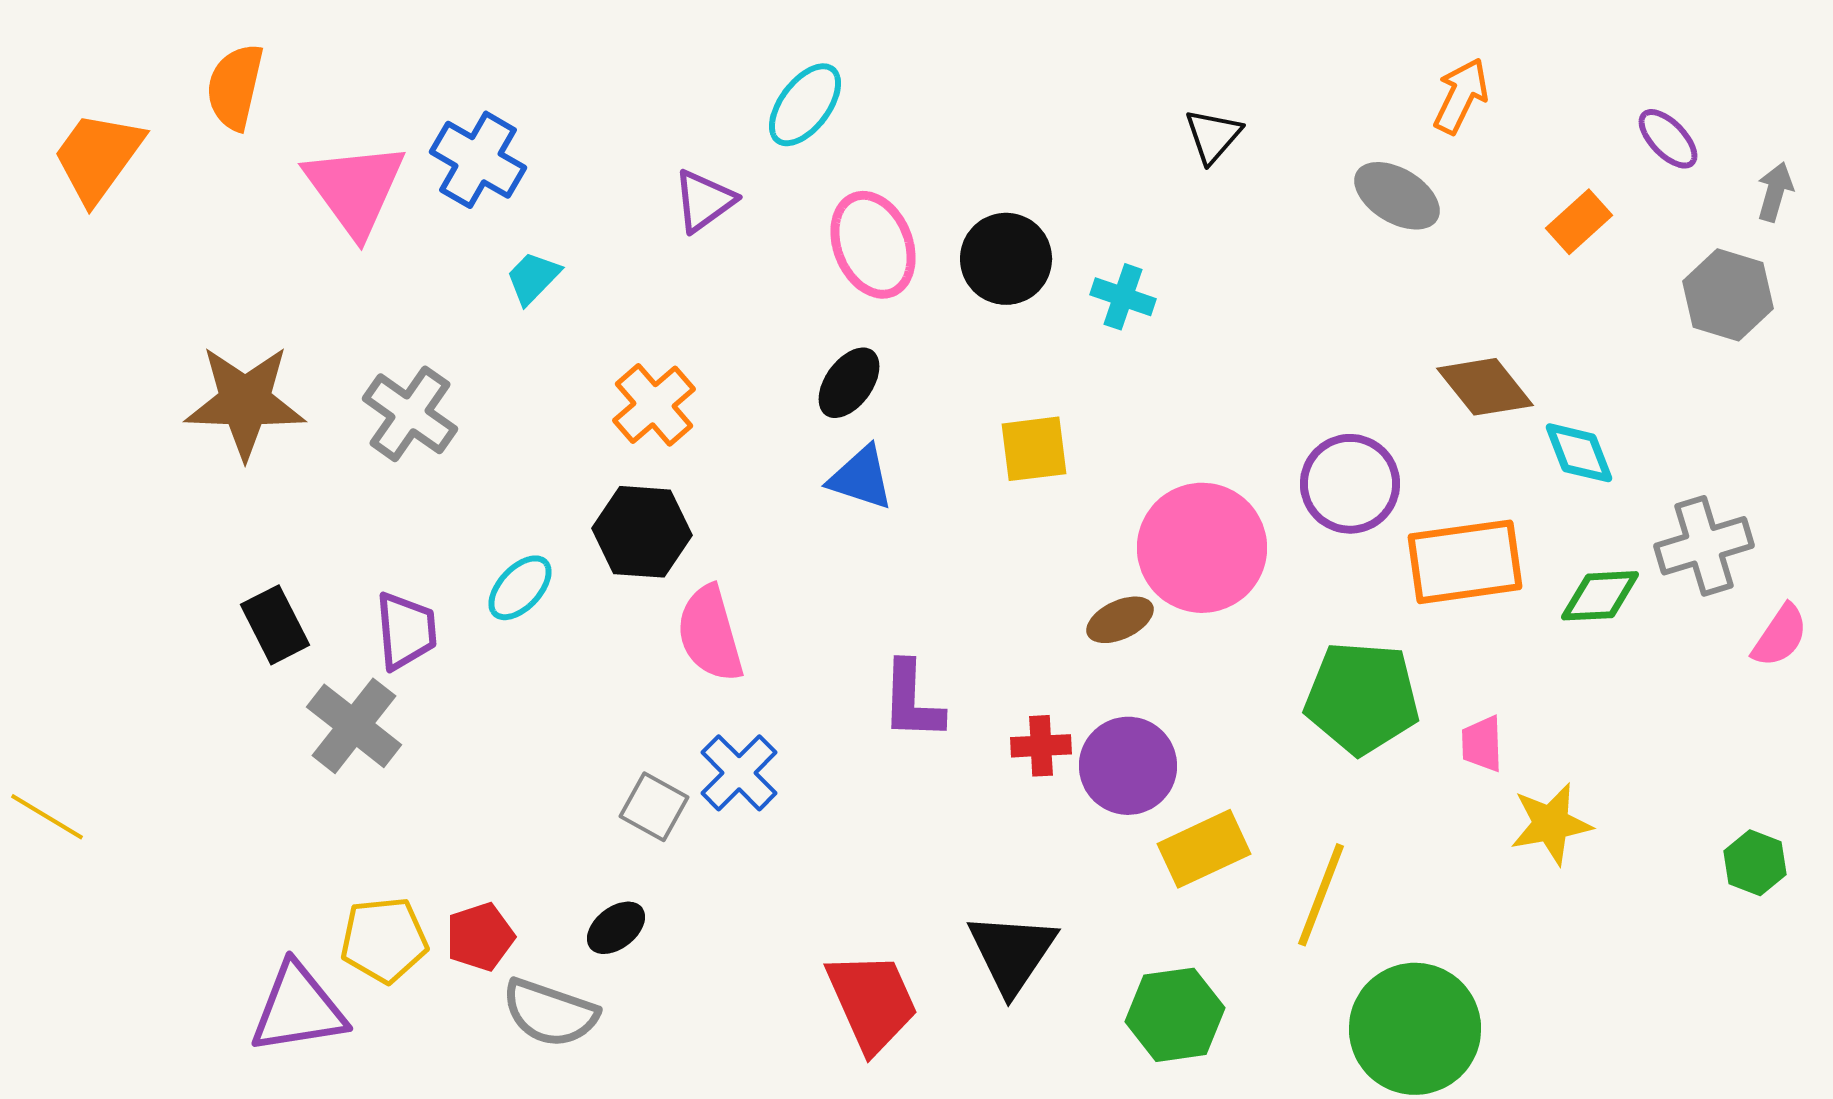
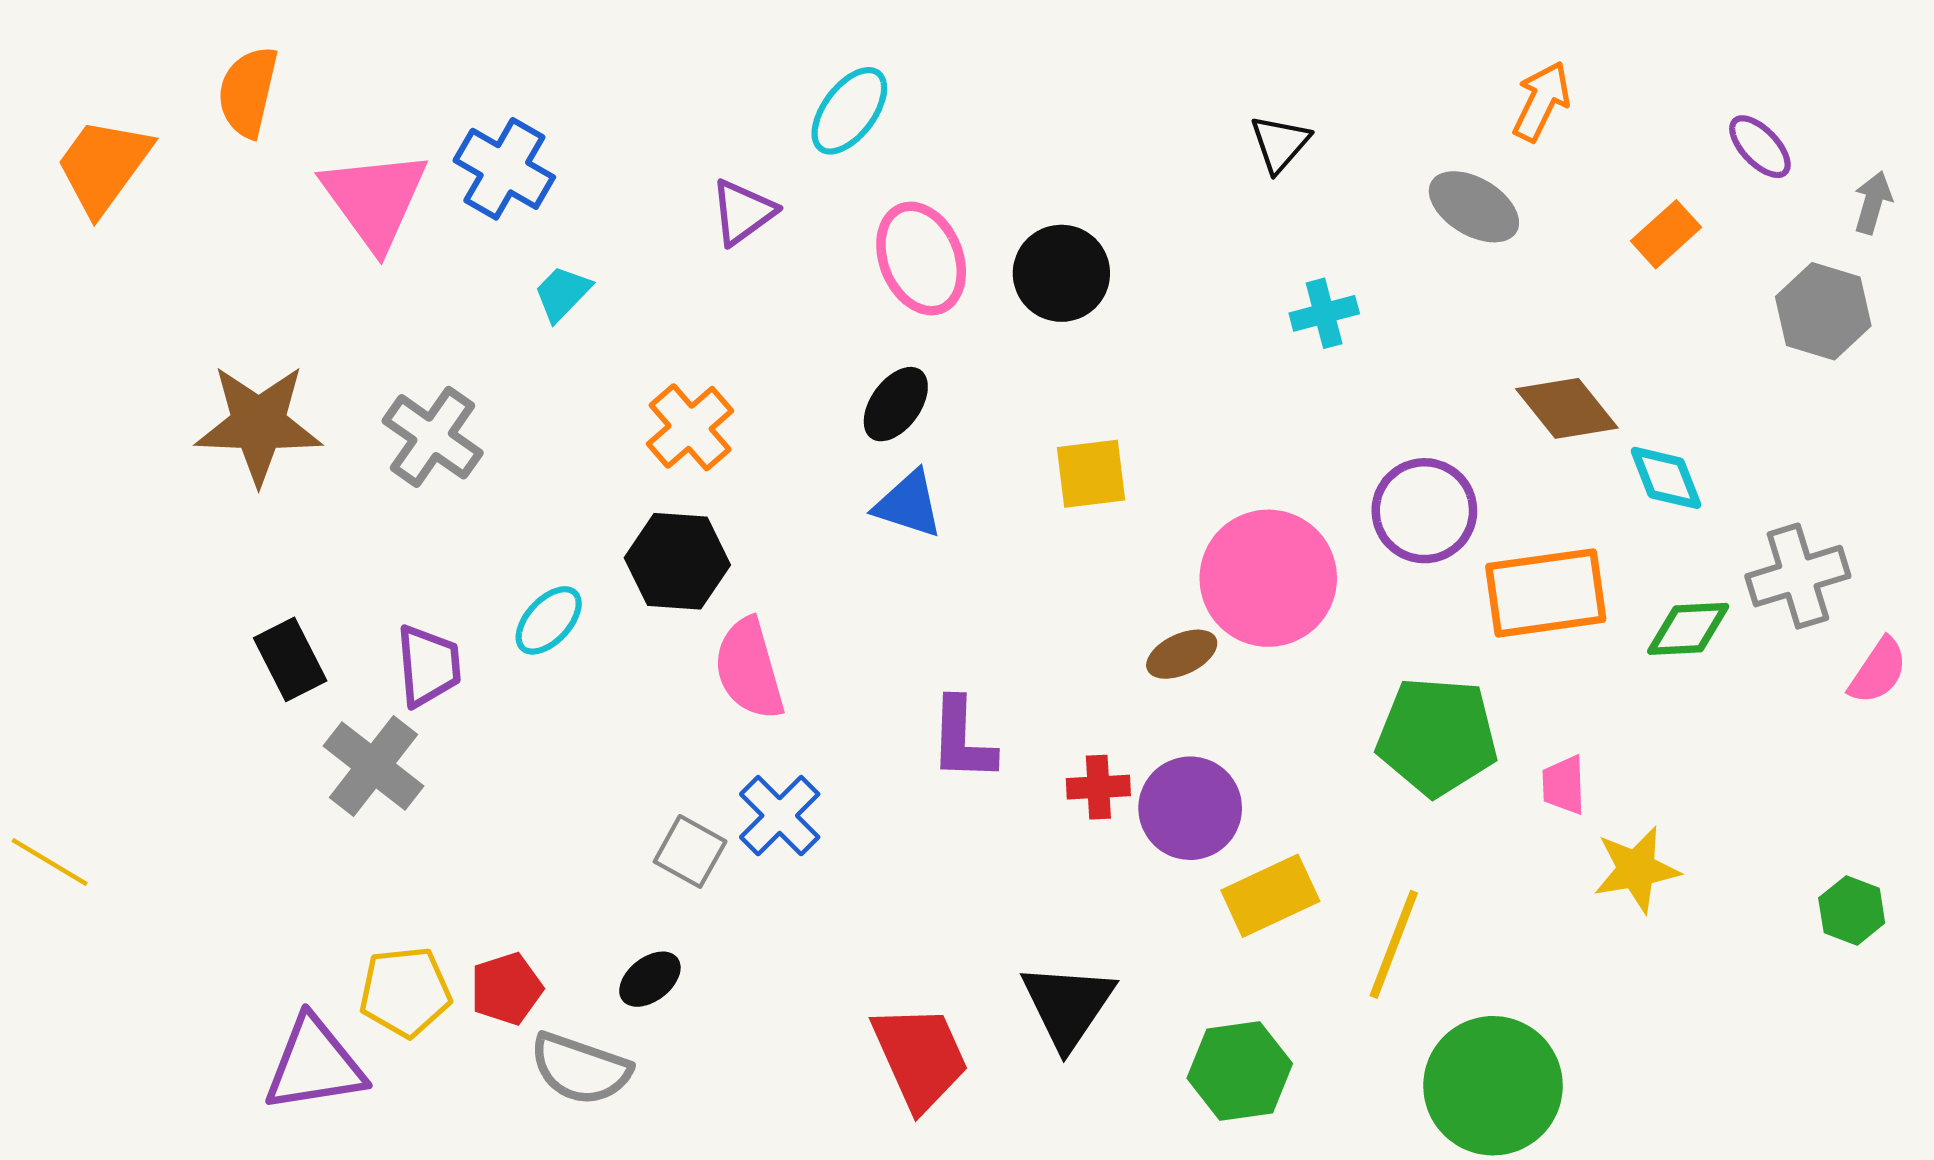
cyan cross: (1123, 297) -> (1324, 313), moved, turned -34

